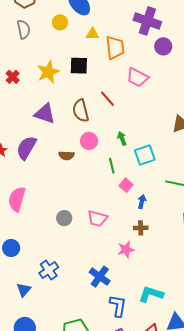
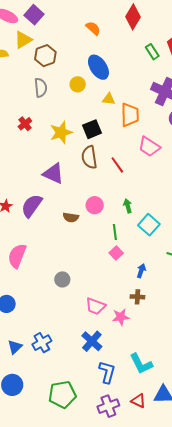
black square: (79, 66) -> (92, 129), turned -30
red cross: (13, 77) -> (25, 124), moved
brown semicircle: (81, 111) -> (89, 157), moved
cyan square: (145, 155) -> (149, 225), turned -35
pink square: (126, 185) -> (116, 253), moved
pink trapezoid: (97, 218) -> (96, 306), moved
blue cross: (49, 270) -> (42, 343), moved
cyan L-shape: (151, 294) -> (141, 364), turned -140

